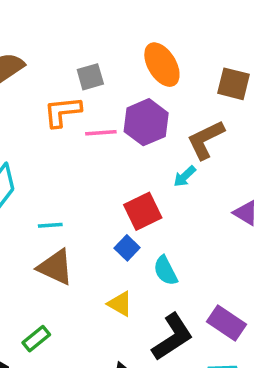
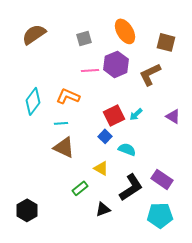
orange L-shape: (62, 112) -> (68, 96), moved, turned 30
cyan arrow: (185, 176) -> (136, 114), moved
cyan semicircle: (165, 271) -> (127, 149), turned 138
green rectangle: (36, 339) -> (80, 188), moved

